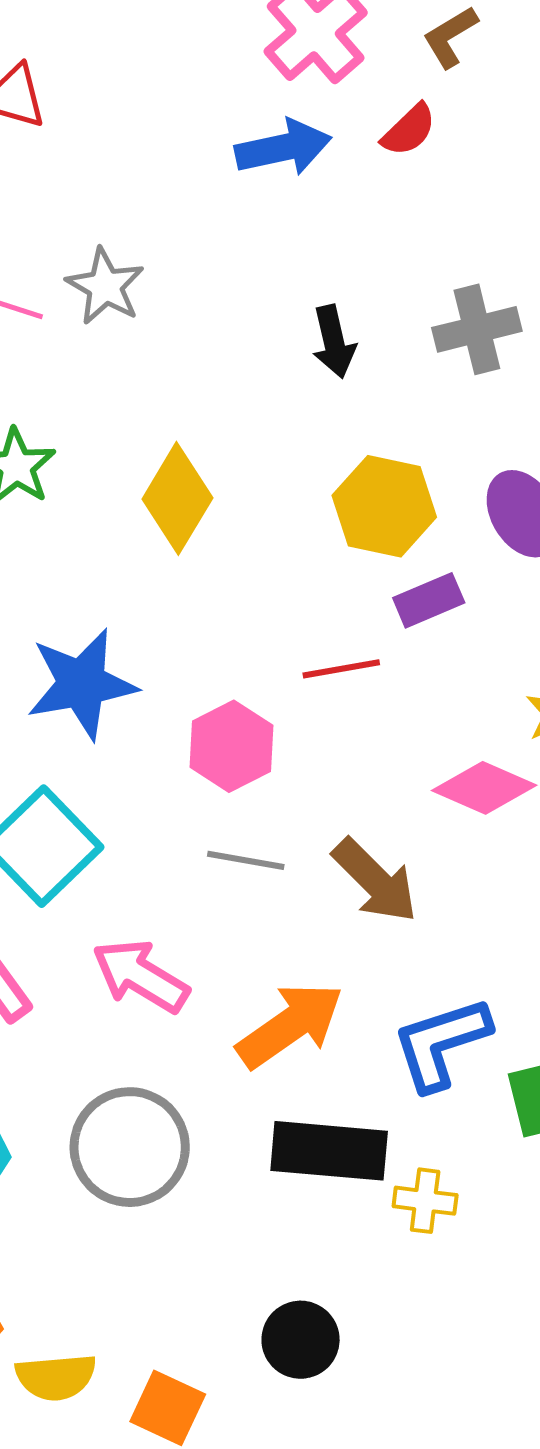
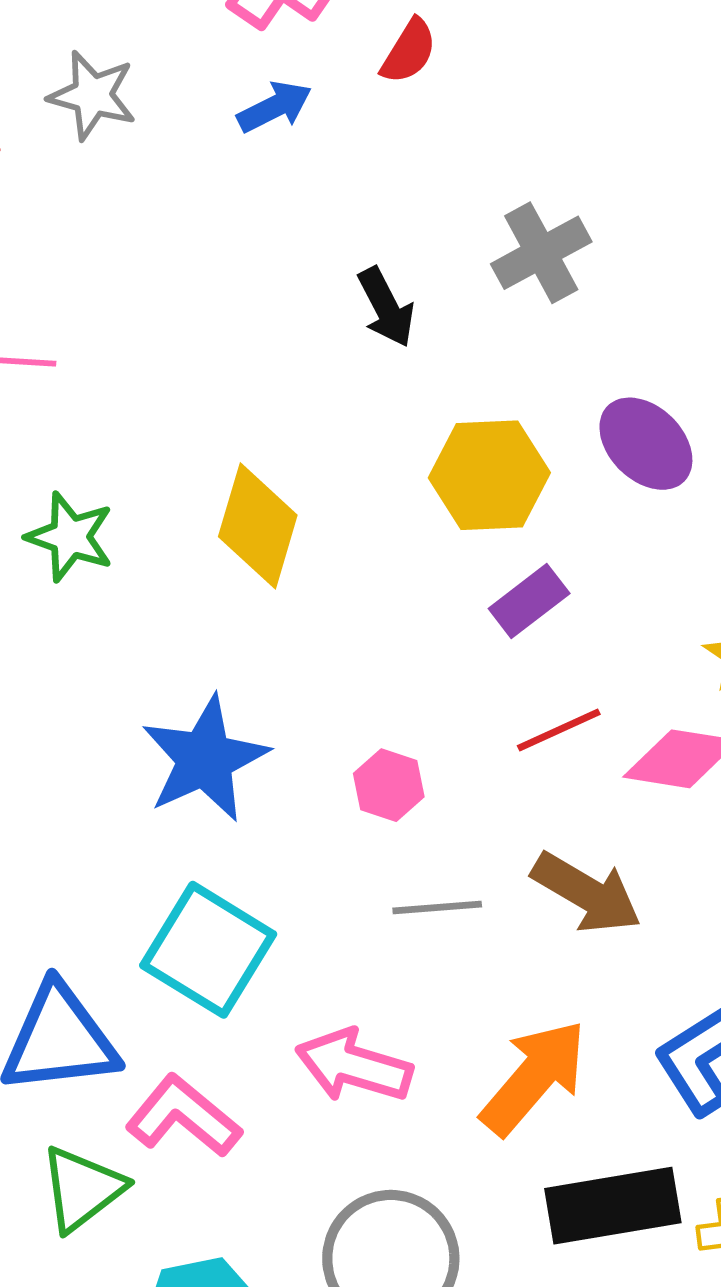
blue arrow: (283, 148) -> (275, 107), size x0.7
gray star: (105, 286) -> (92, 95), moved
purple rectangle: (429, 600) -> (529, 601), moved
red line: (341, 669) -> (559, 730), moved
pink hexagon: (231, 746) -> (389, 785), size x0.7

